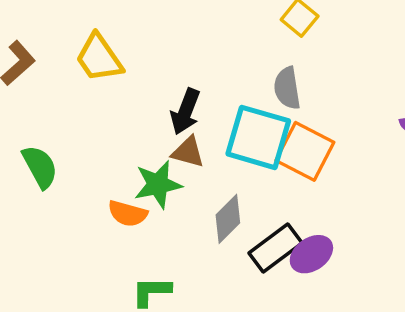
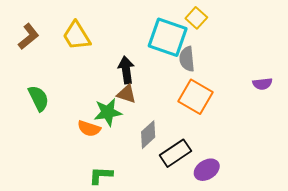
black arrow: (185, 112) -> (126, 70), turned 148
cyan square: (258, 137) -> (168, 37), moved
purple ellipse: (311, 254) -> (207, 170), moved

